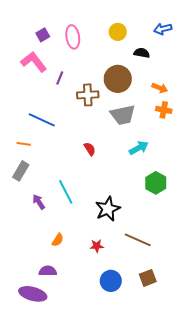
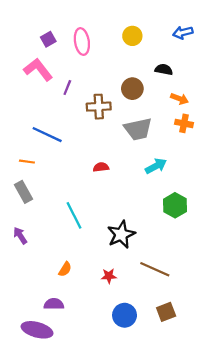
black semicircle: (142, 53) -> (164, 70), moved
brown circle: (118, 79) -> (132, 89), size x0.7
red semicircle: (90, 149) -> (101, 167), turned -64
gray rectangle: (21, 171) -> (24, 192), turned -60
purple arrow: (39, 202) -> (20, 236), moved

